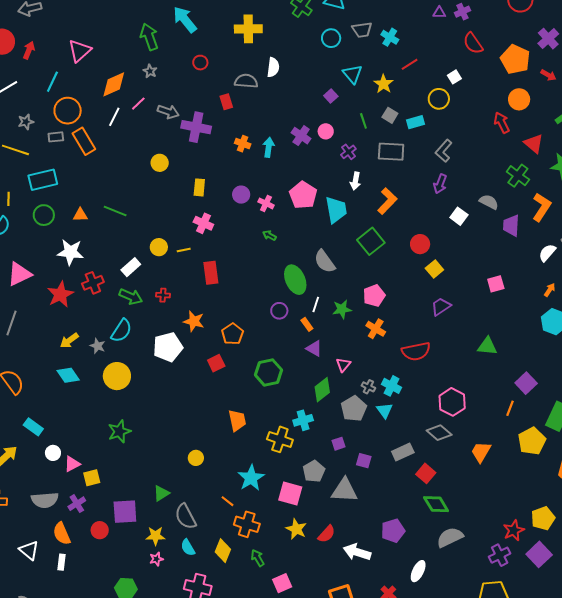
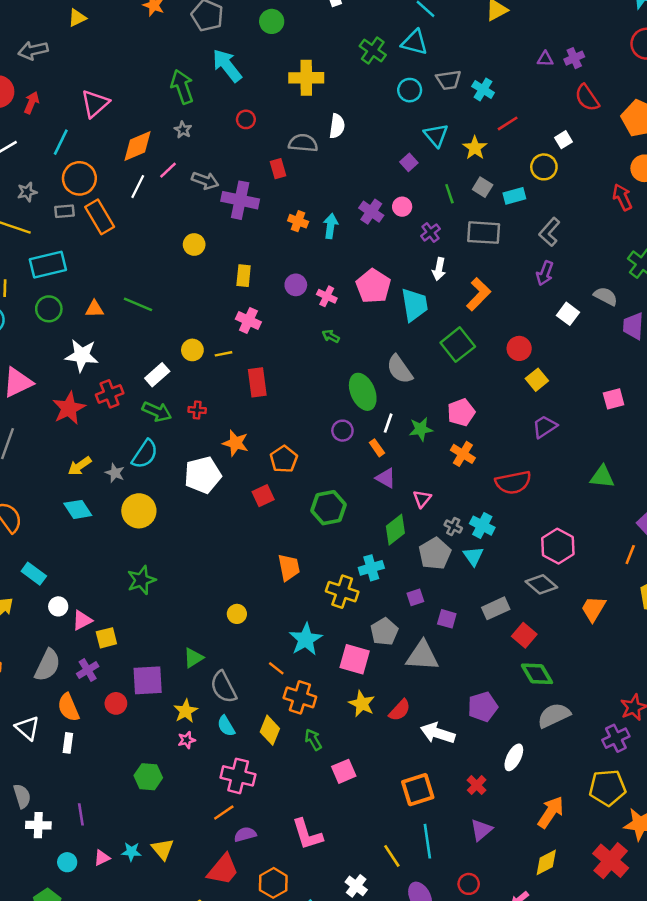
gray semicircle: (45, 500) -> (48, 665), turned -60
yellow star: (155, 536) -> (186, 711), turned -30

